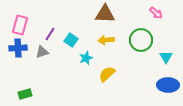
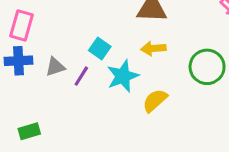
purple line: (50, 34) -> (81, 76), moved
green circle: (141, 40) -> (207, 67), moved
cyan star: (86, 58) -> (123, 76), size x1.5

